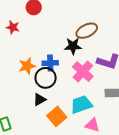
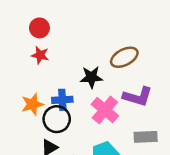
red star: (13, 27) -> (40, 55), moved
brown ellipse: (87, 31) -> (124, 57), moved

